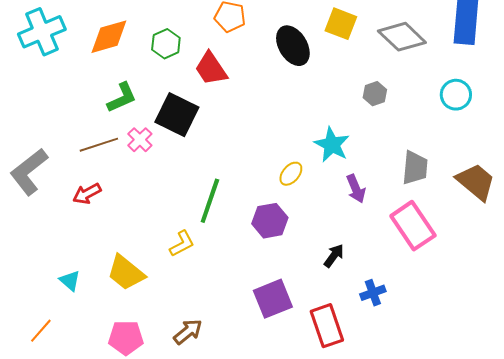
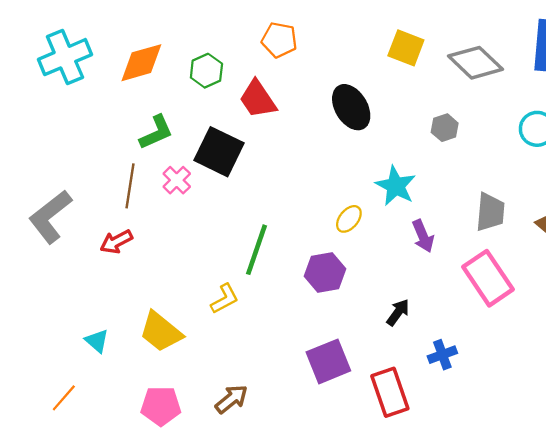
black ellipse: (293, 46) -> (351, 107), moved
brown line: (99, 145) -> (130, 186), turned -63

